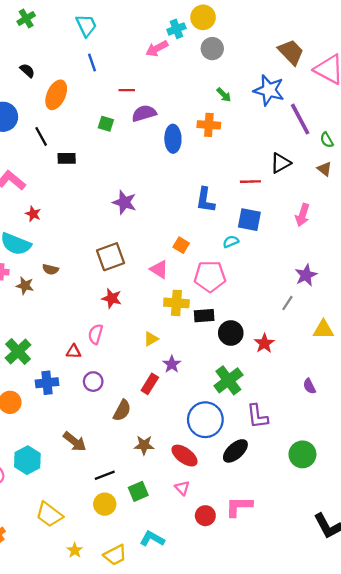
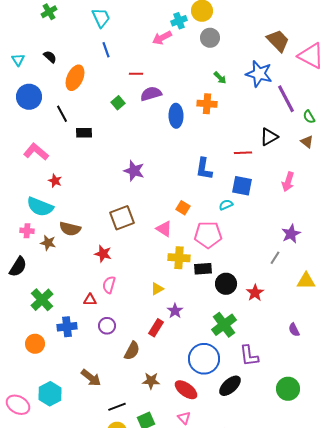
green square: (106, 124) -> (118, 103), turned 32
brown semicircle: (50, 269) -> (70, 229), size x1.5
red star: (112, 298) -> (103, 254), moved

